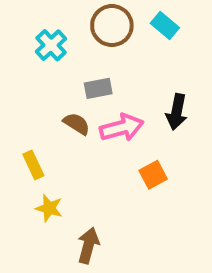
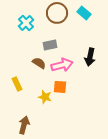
orange square: (153, 175) -> (60, 87), moved, turned 32
yellow star: (49, 208) -> (45, 97), moved
brown arrow: (88, 245) -> (24, 125), moved

